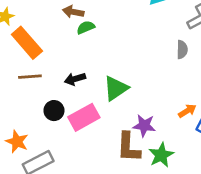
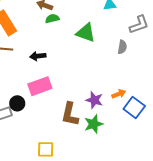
green triangle: (116, 88) -> (86, 33), moved, turned 45
black circle: (54, 111) -> (17, 103), moved
purple star: (144, 126) -> (94, 100), moved

